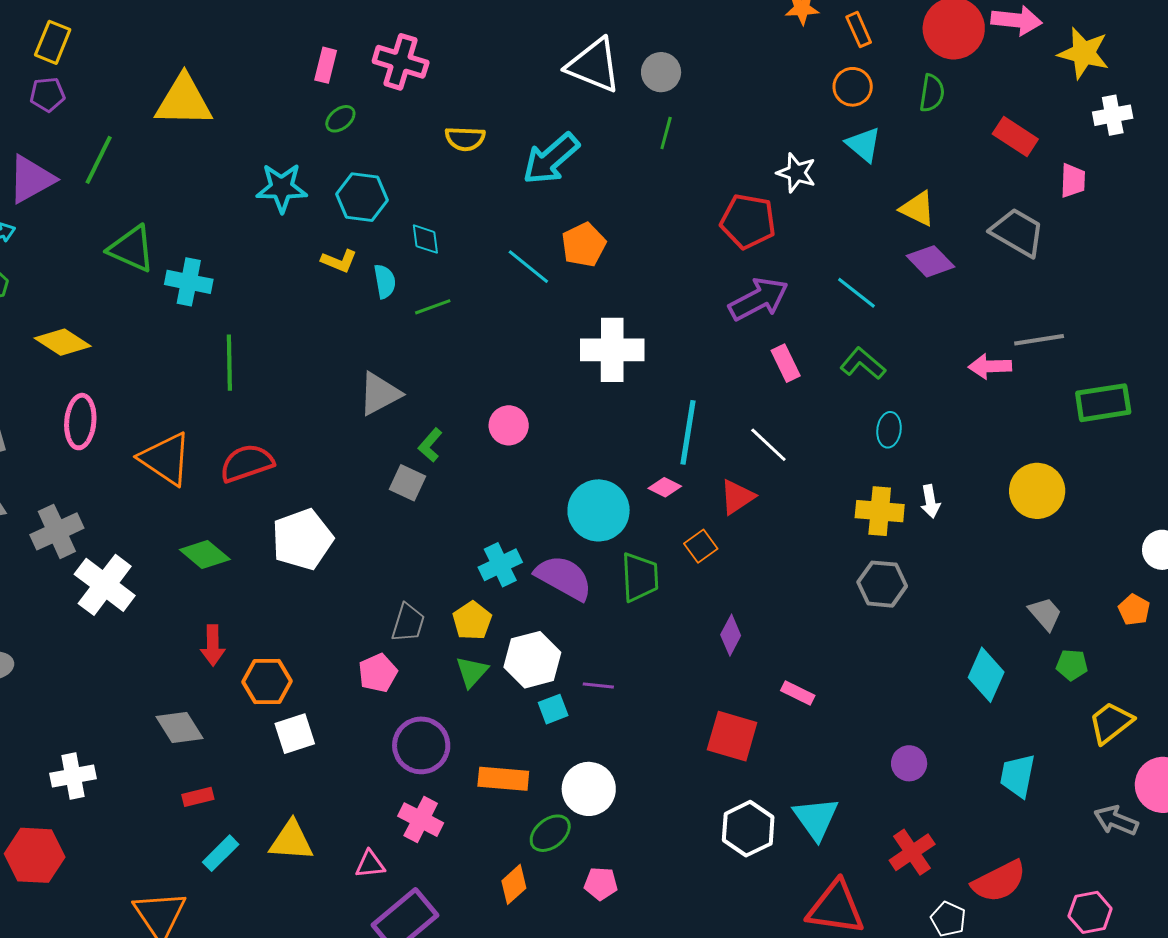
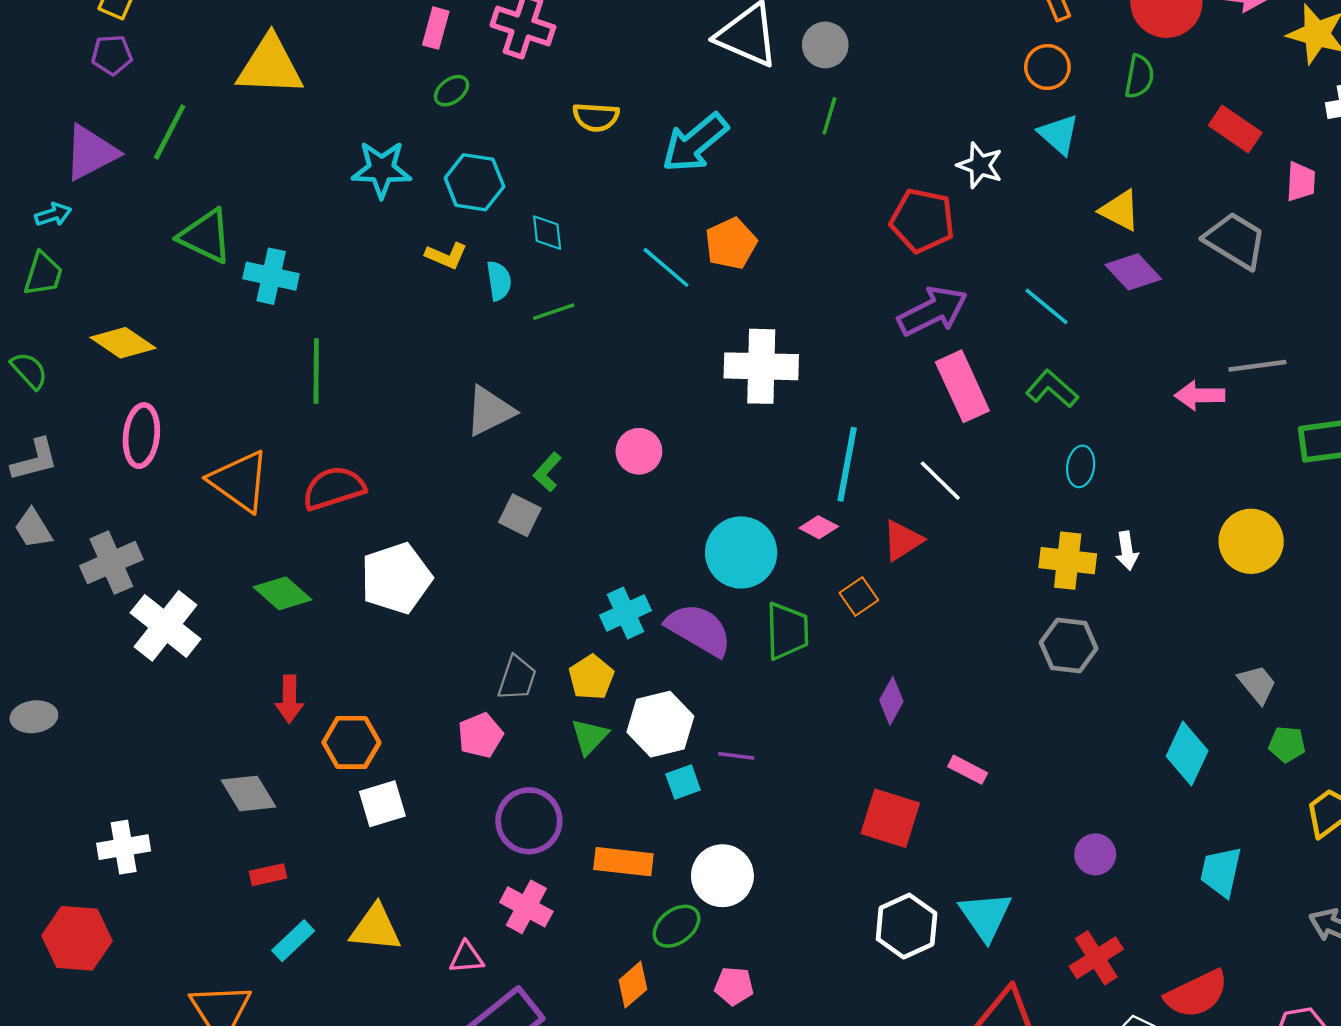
pink rectangle: (786, 363) -> (962, 386), size x1.6

